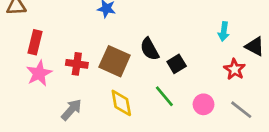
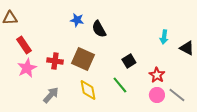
red rectangle: (35, 42) -> (24, 45), turned -48
black semicircle: (150, 49) -> (99, 29), moved
red star: (234, 69) -> (157, 75), moved
pink circle: (204, 104) -> (157, 95), moved

